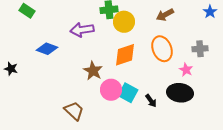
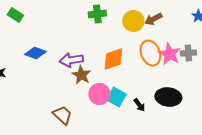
yellow circle: (124, 22) -> (133, 21), moved
purple arrow: (82, 30) -> (71, 60), moved
pink star: (186, 70) -> (169, 54), moved, size x1.6

